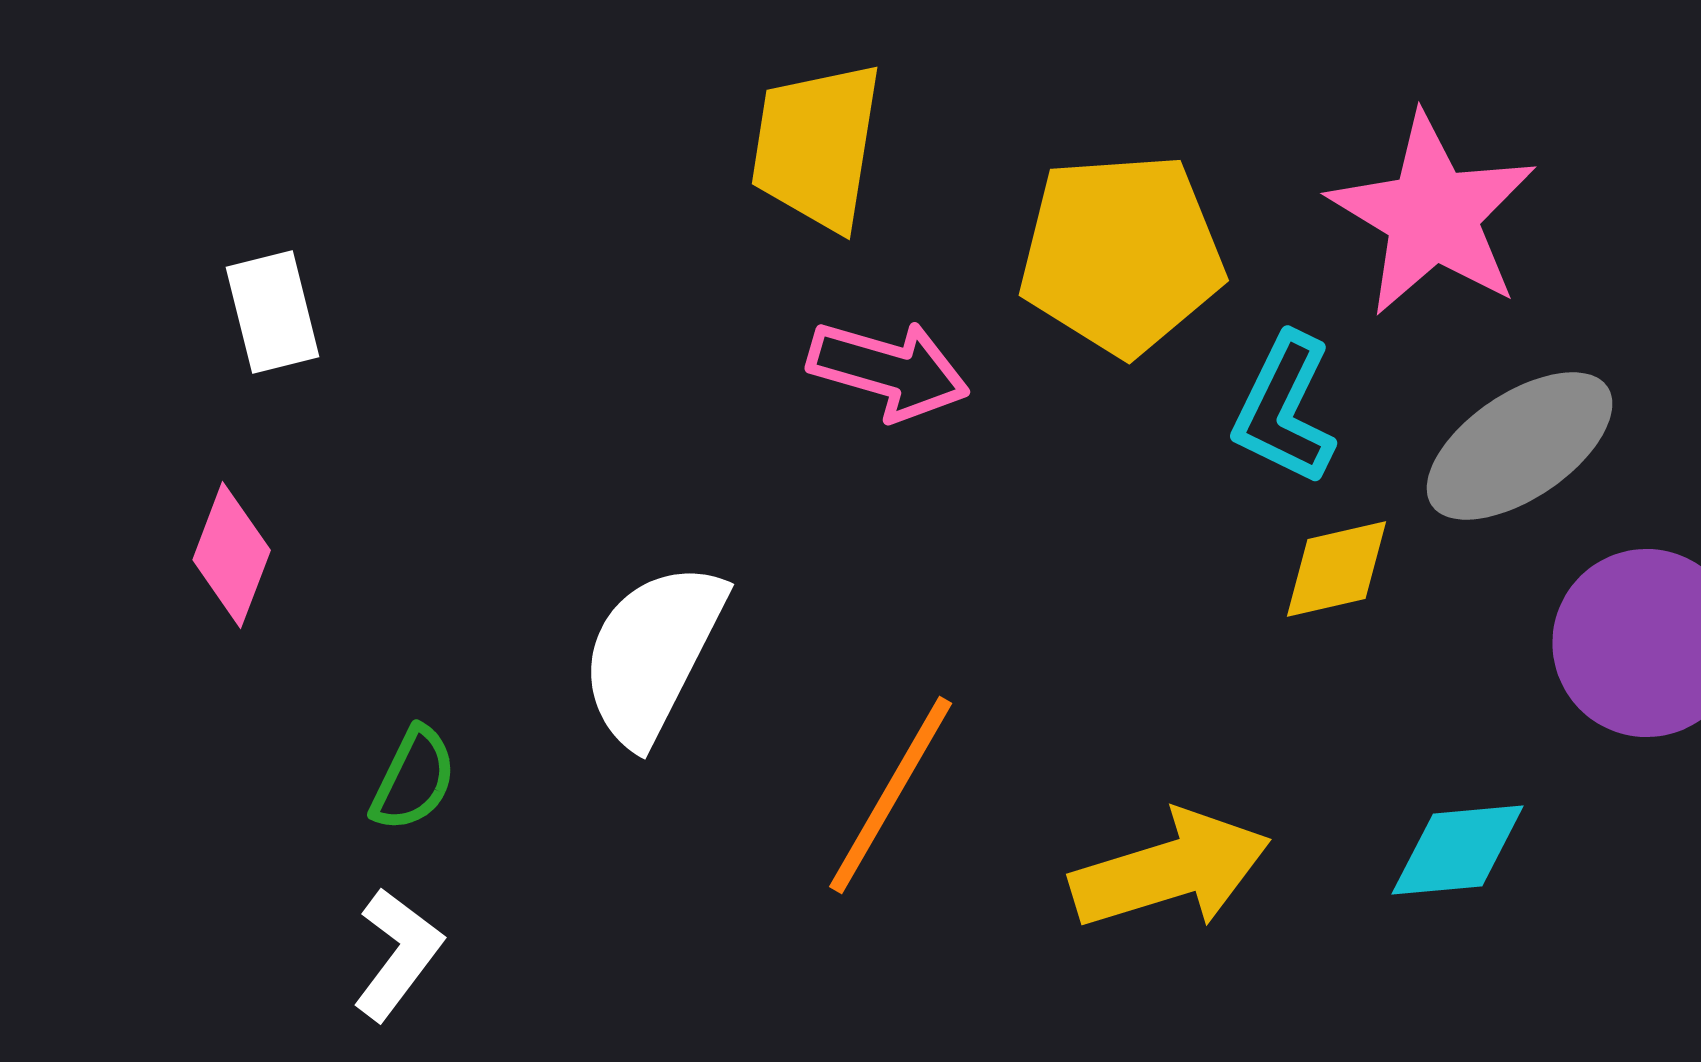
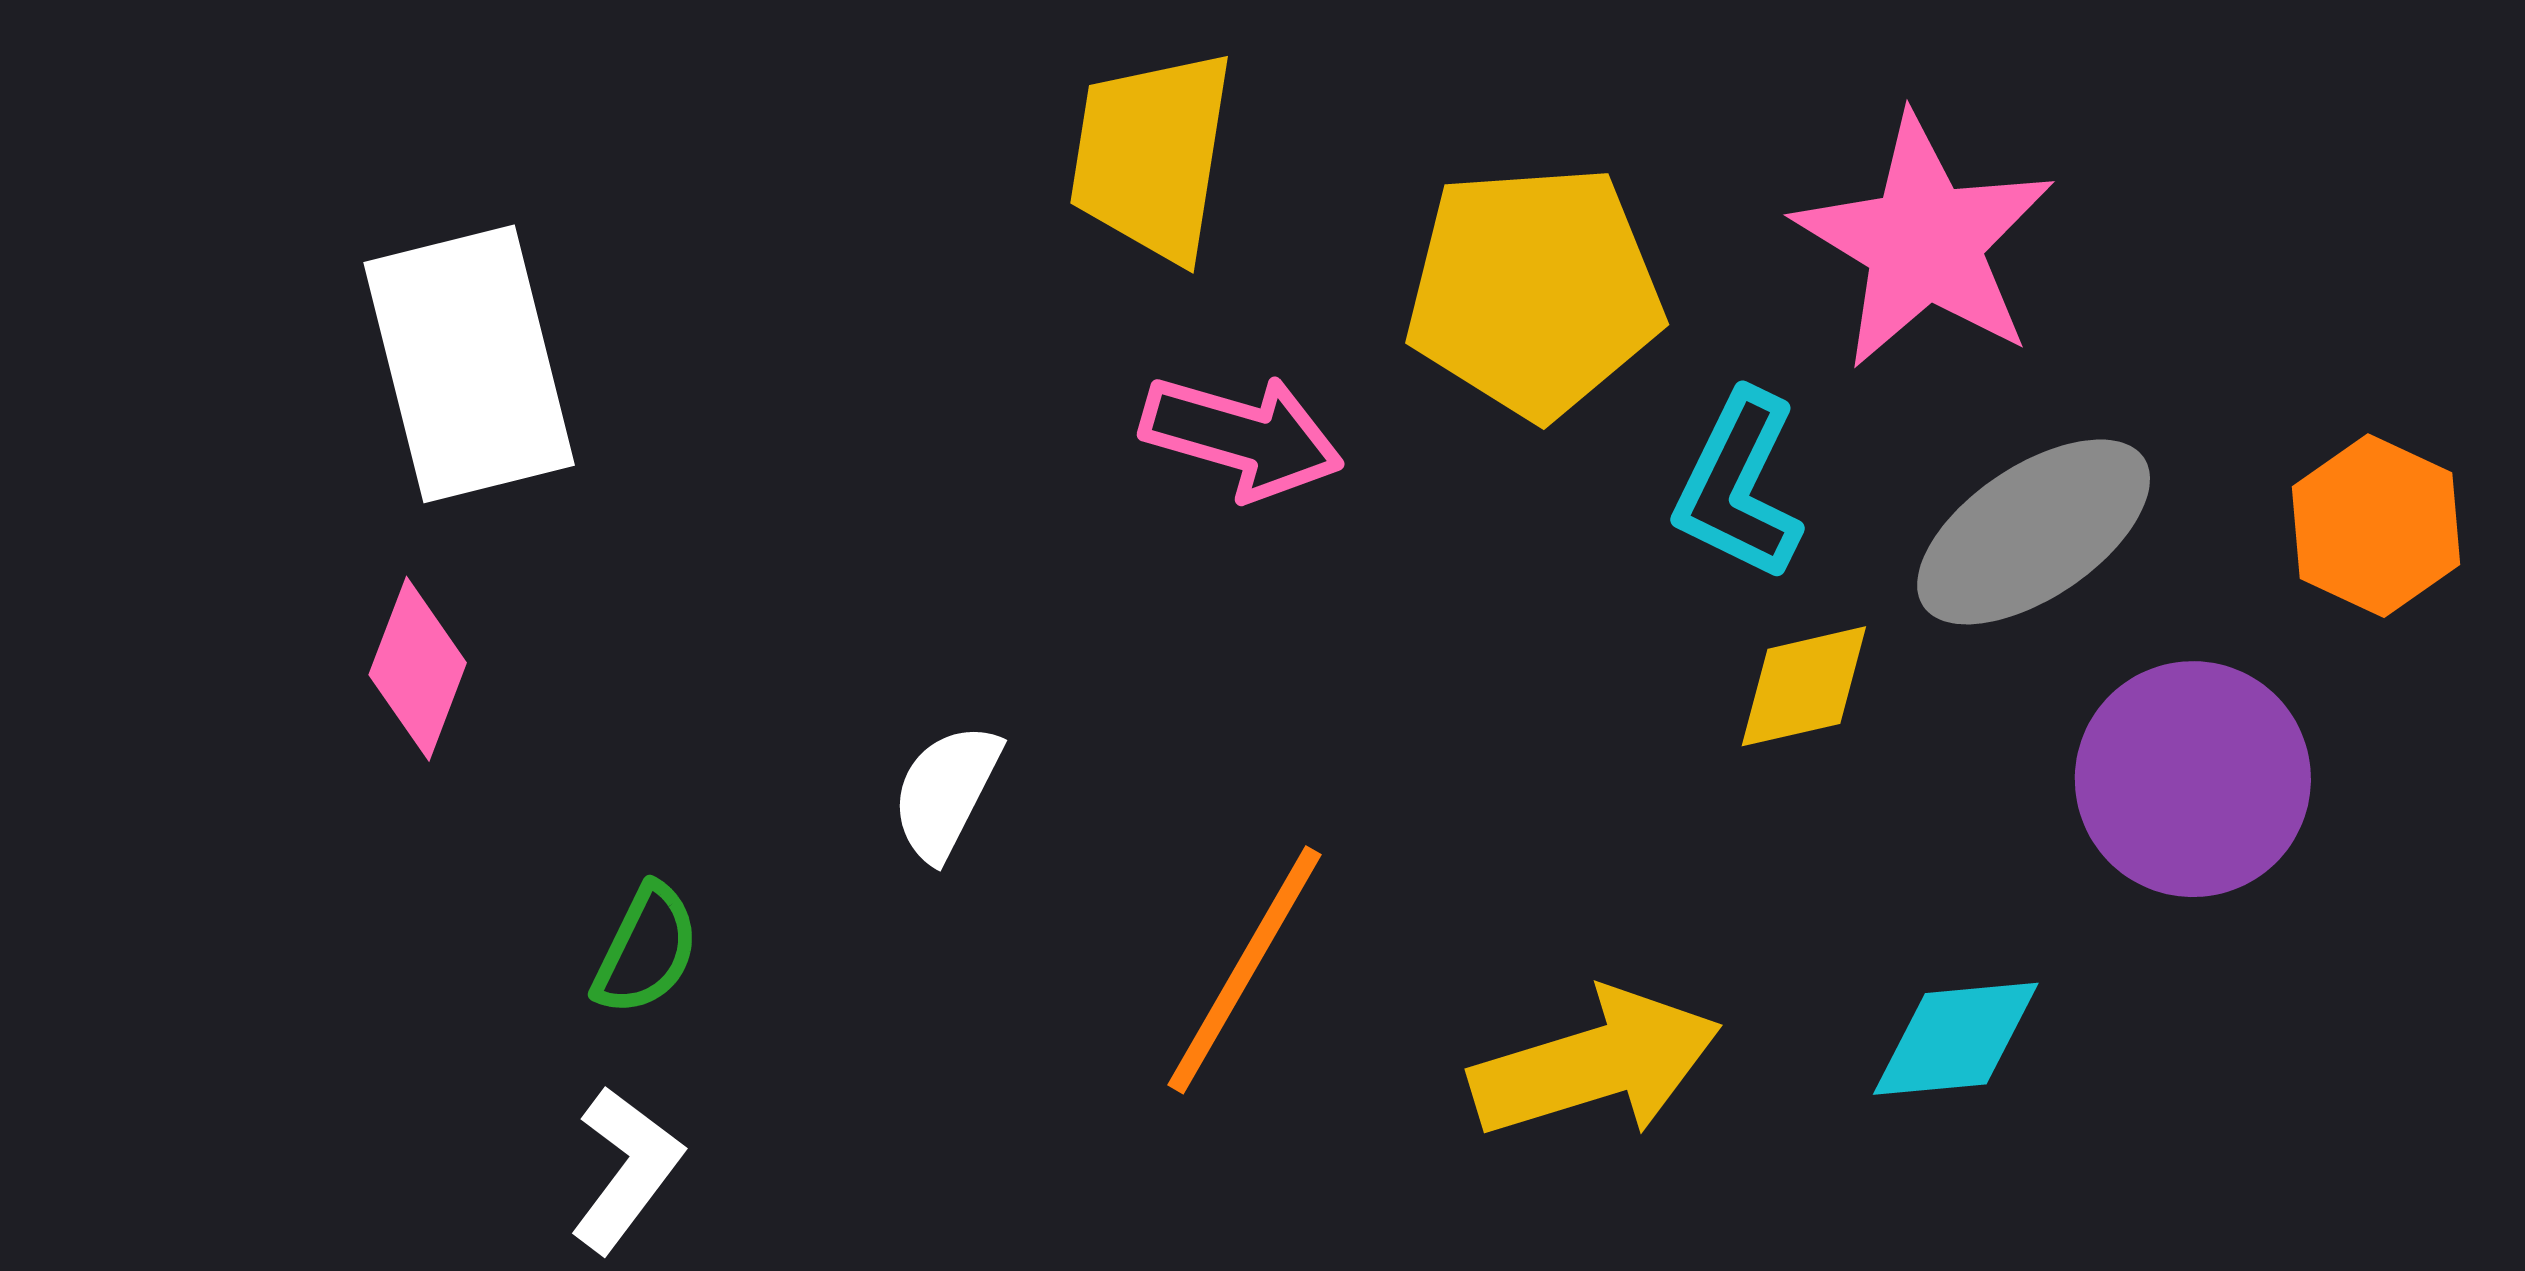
white rectangle: (273, 312) -> (469, 364), size x1.8
white semicircle: (653, 653) -> (946, 792), size x0.6

